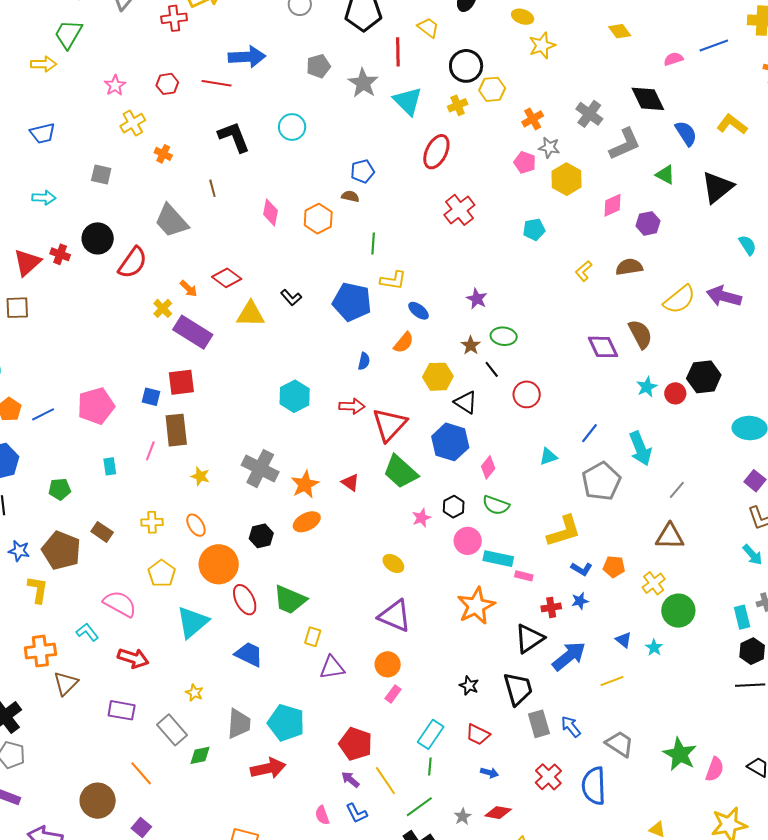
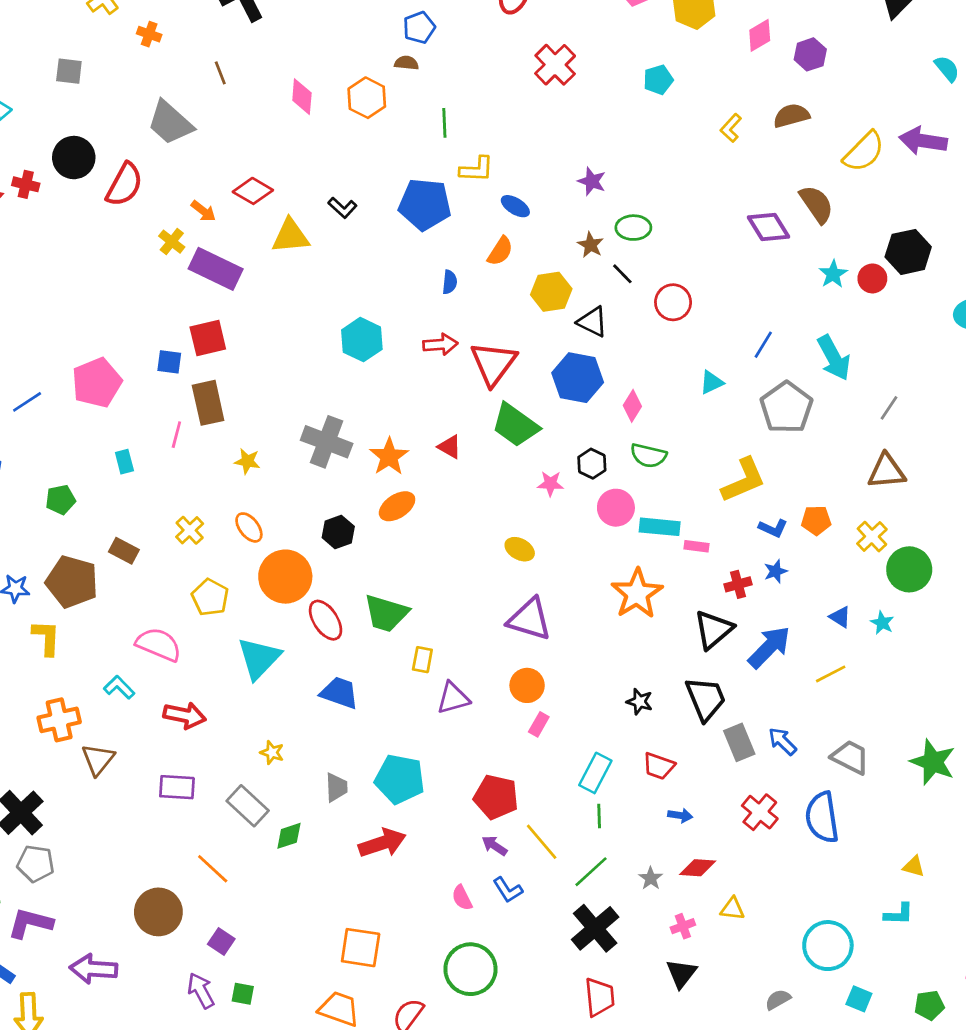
pink star: (421, 518) -> (550, 484), turned 30
yellow cross: (152, 522) -> (190, 530), turned -35
gray trapezoid: (239, 724) -> (336, 787), size x0.7

